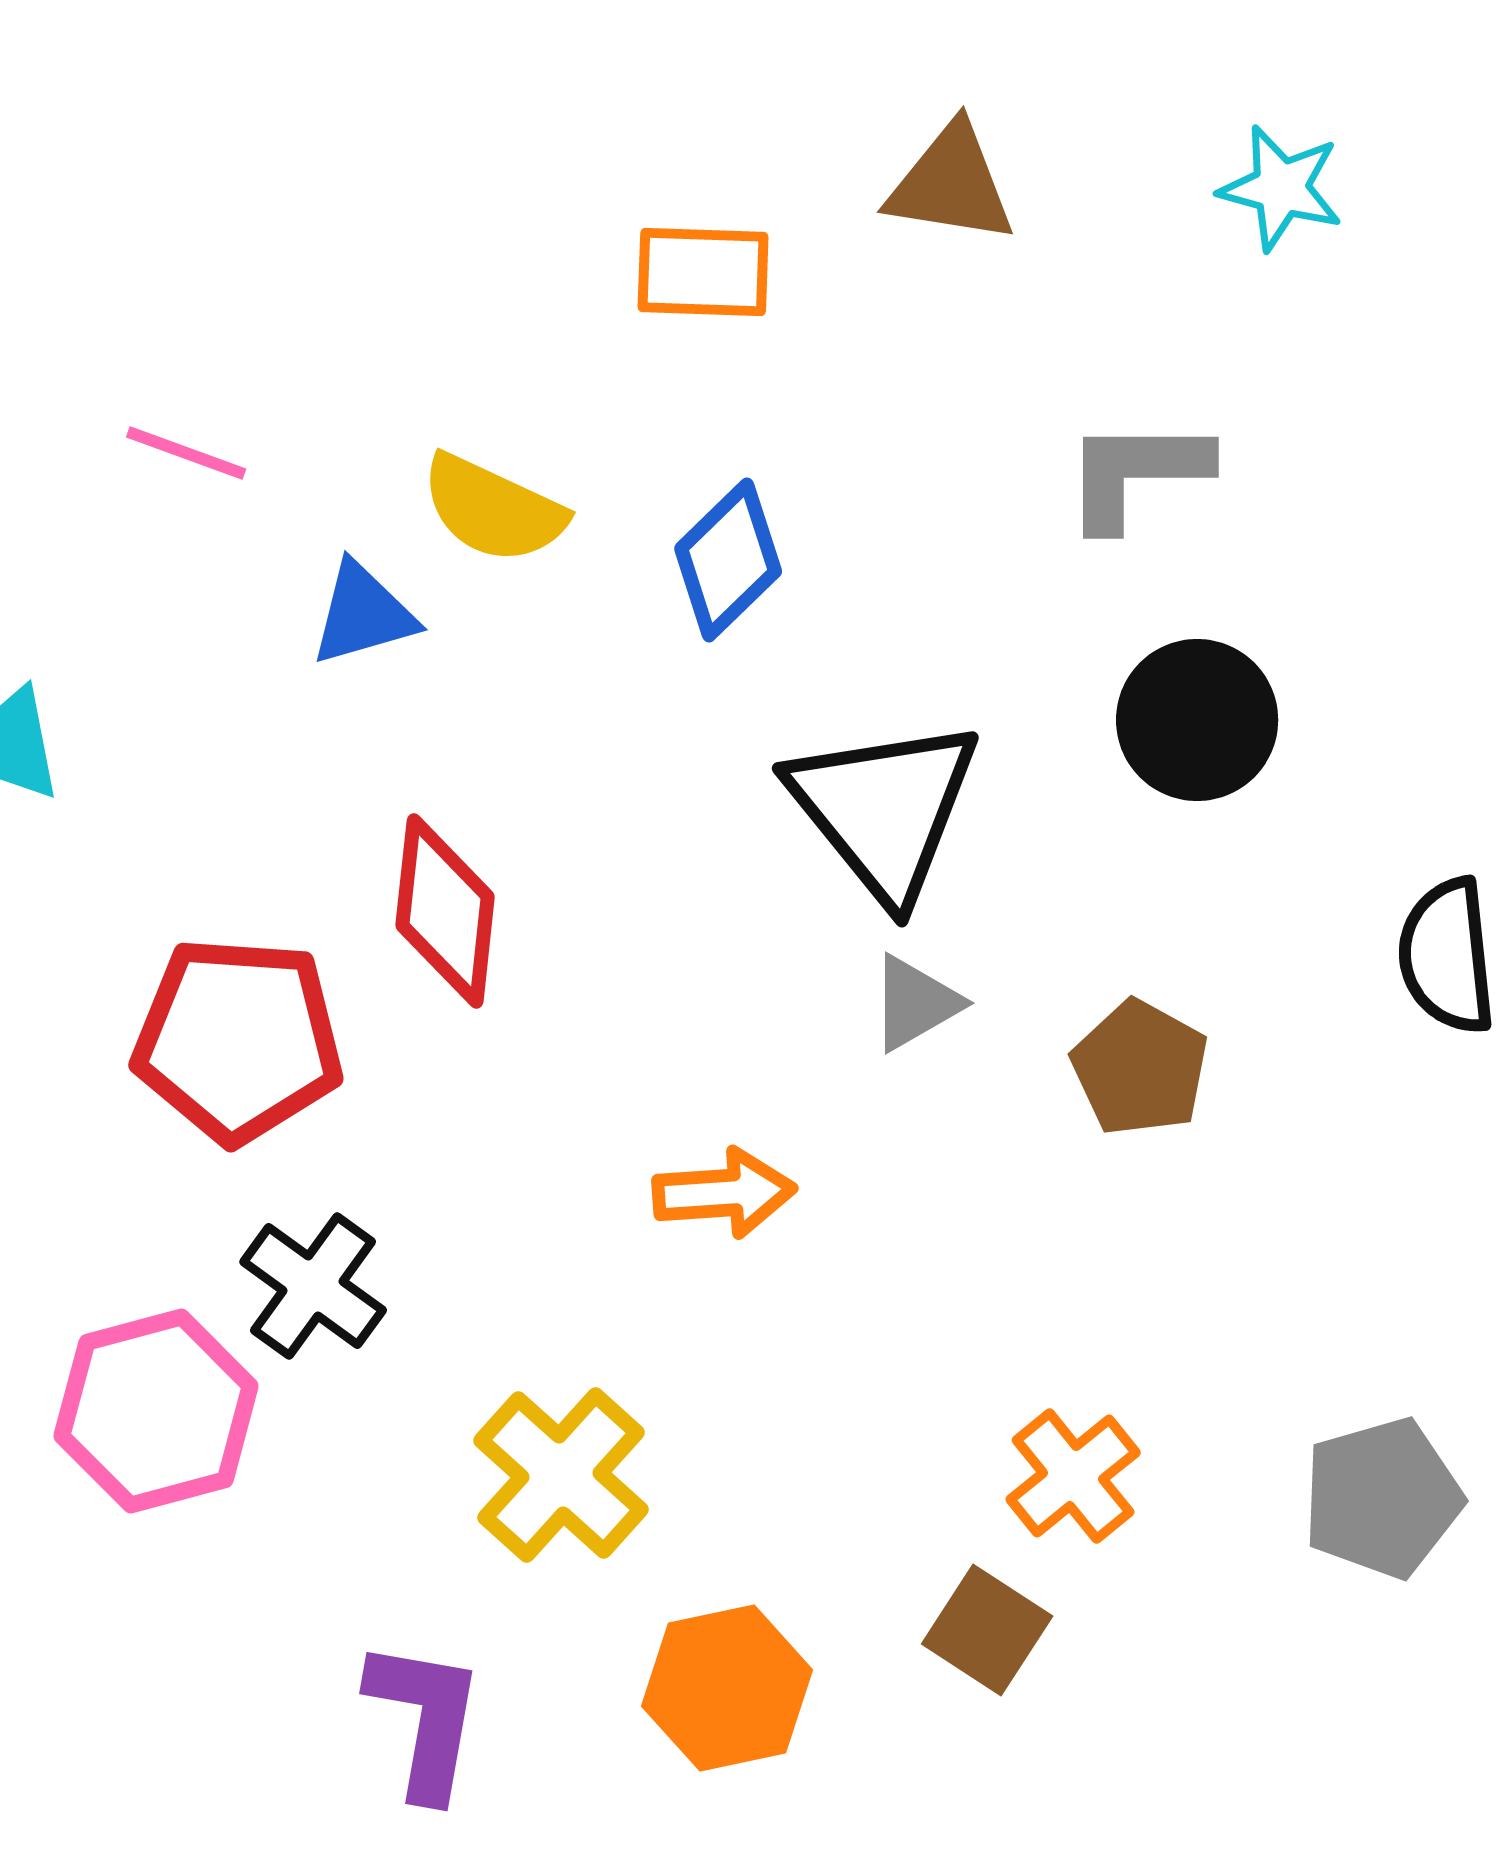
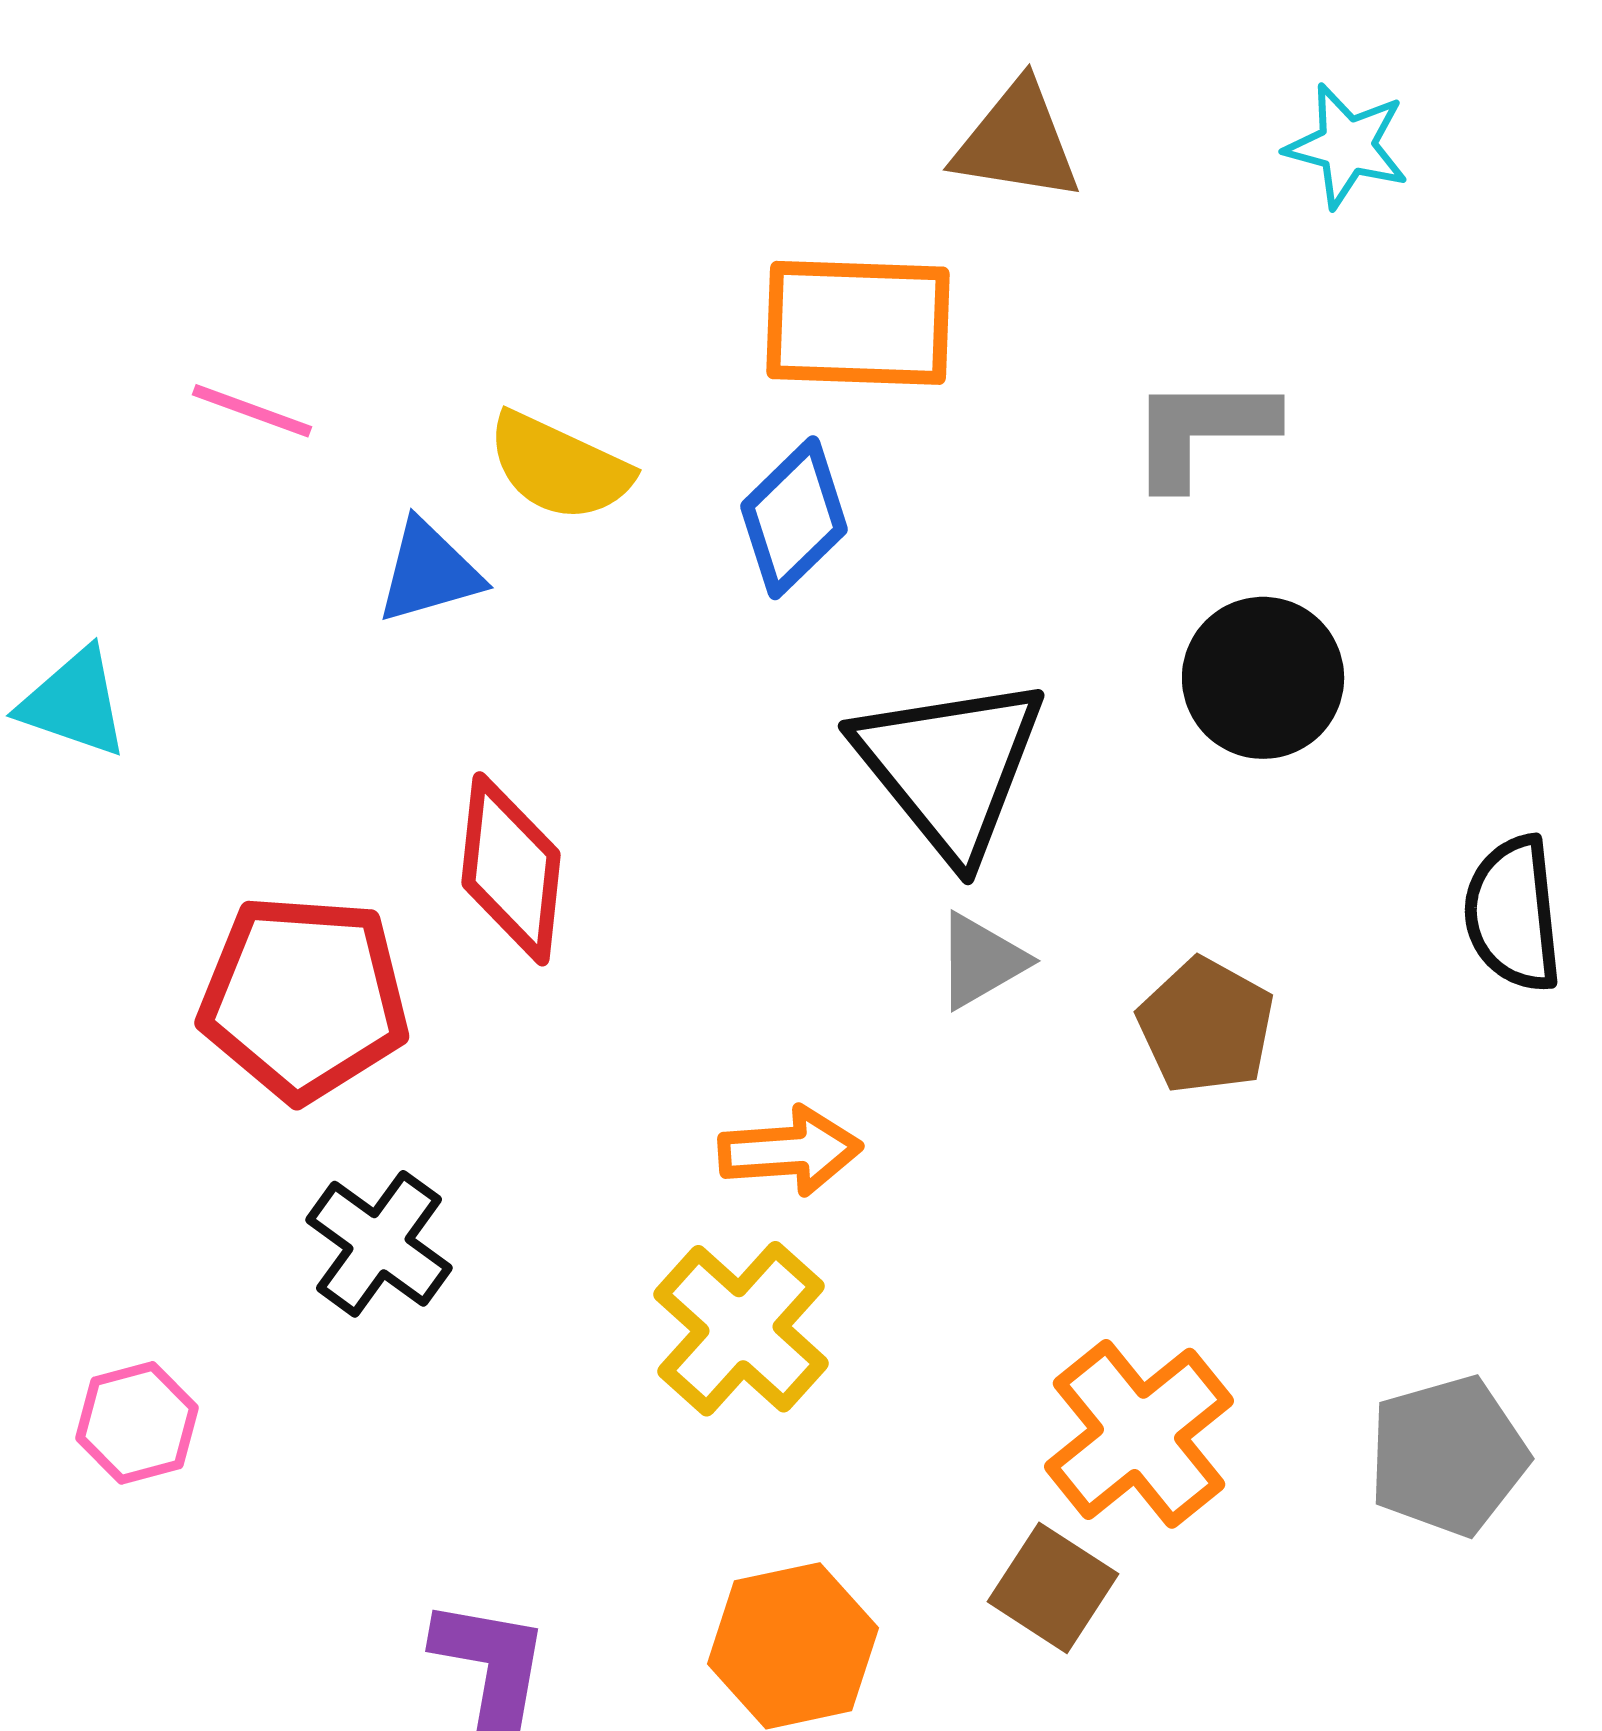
orange rectangle: (703, 272) -> (858, 323), moved, size x1.4
pink hexagon: (156, 1411) -> (137, 1423), moved, size x0.6
yellow cross: (561, 1475) -> (741, 1329), moved
orange cross: (1073, 1476) -> (1139, 1434), size x1.4

